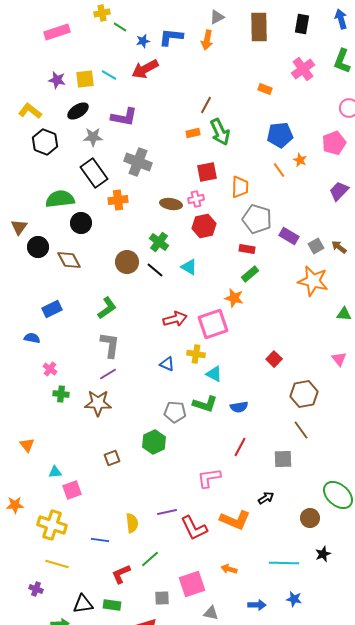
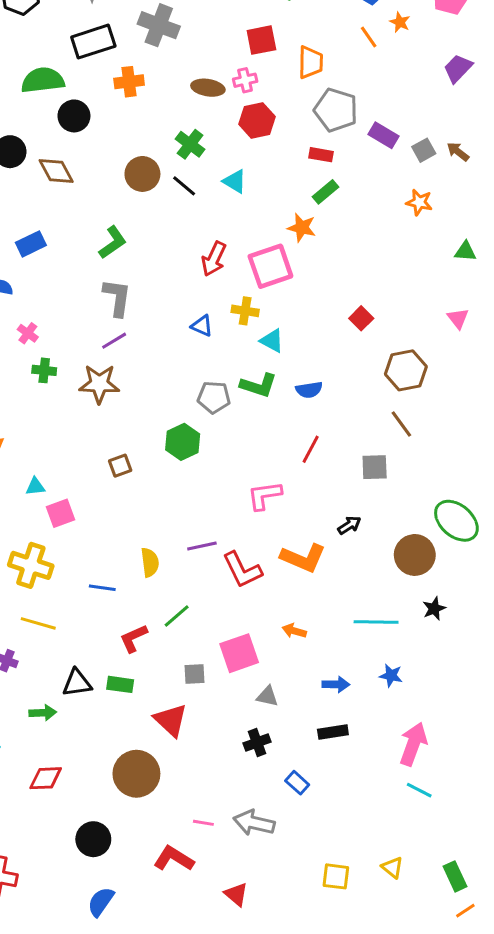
black rectangle: (94, 173) -> (93, 42), turned -72
orange star: (313, 281) -> (419, 202), size x0.6
red arrow: (175, 319) -> (214, 259), turned 130
brown circle: (310, 518) -> (415, 555), size x1.4

